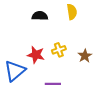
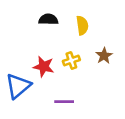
yellow semicircle: (72, 12) -> (82, 25), moved
brown star: (85, 56) -> (104, 56), moved

